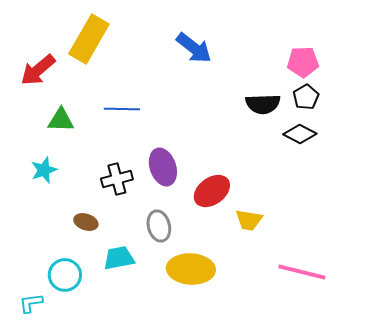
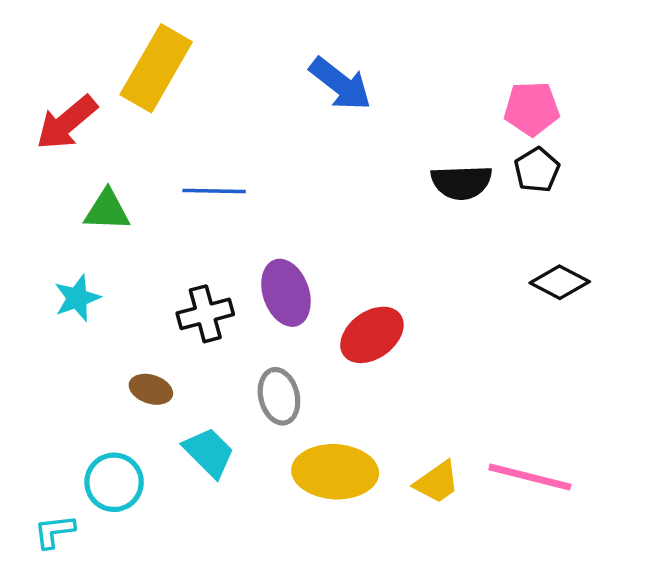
black diamond: (300, 134) -> (560, 282), moved
yellow trapezoid: (249, 220) -> (437, 482), moved, turned -44
cyan trapezoid: (119, 258) -> (209, 452), turned 56

